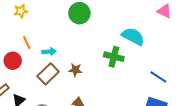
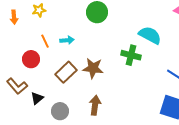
cyan arrow: (49, 52) -> (67, 40), moved
brown star: (75, 70) -> (93, 68), size x1.5

